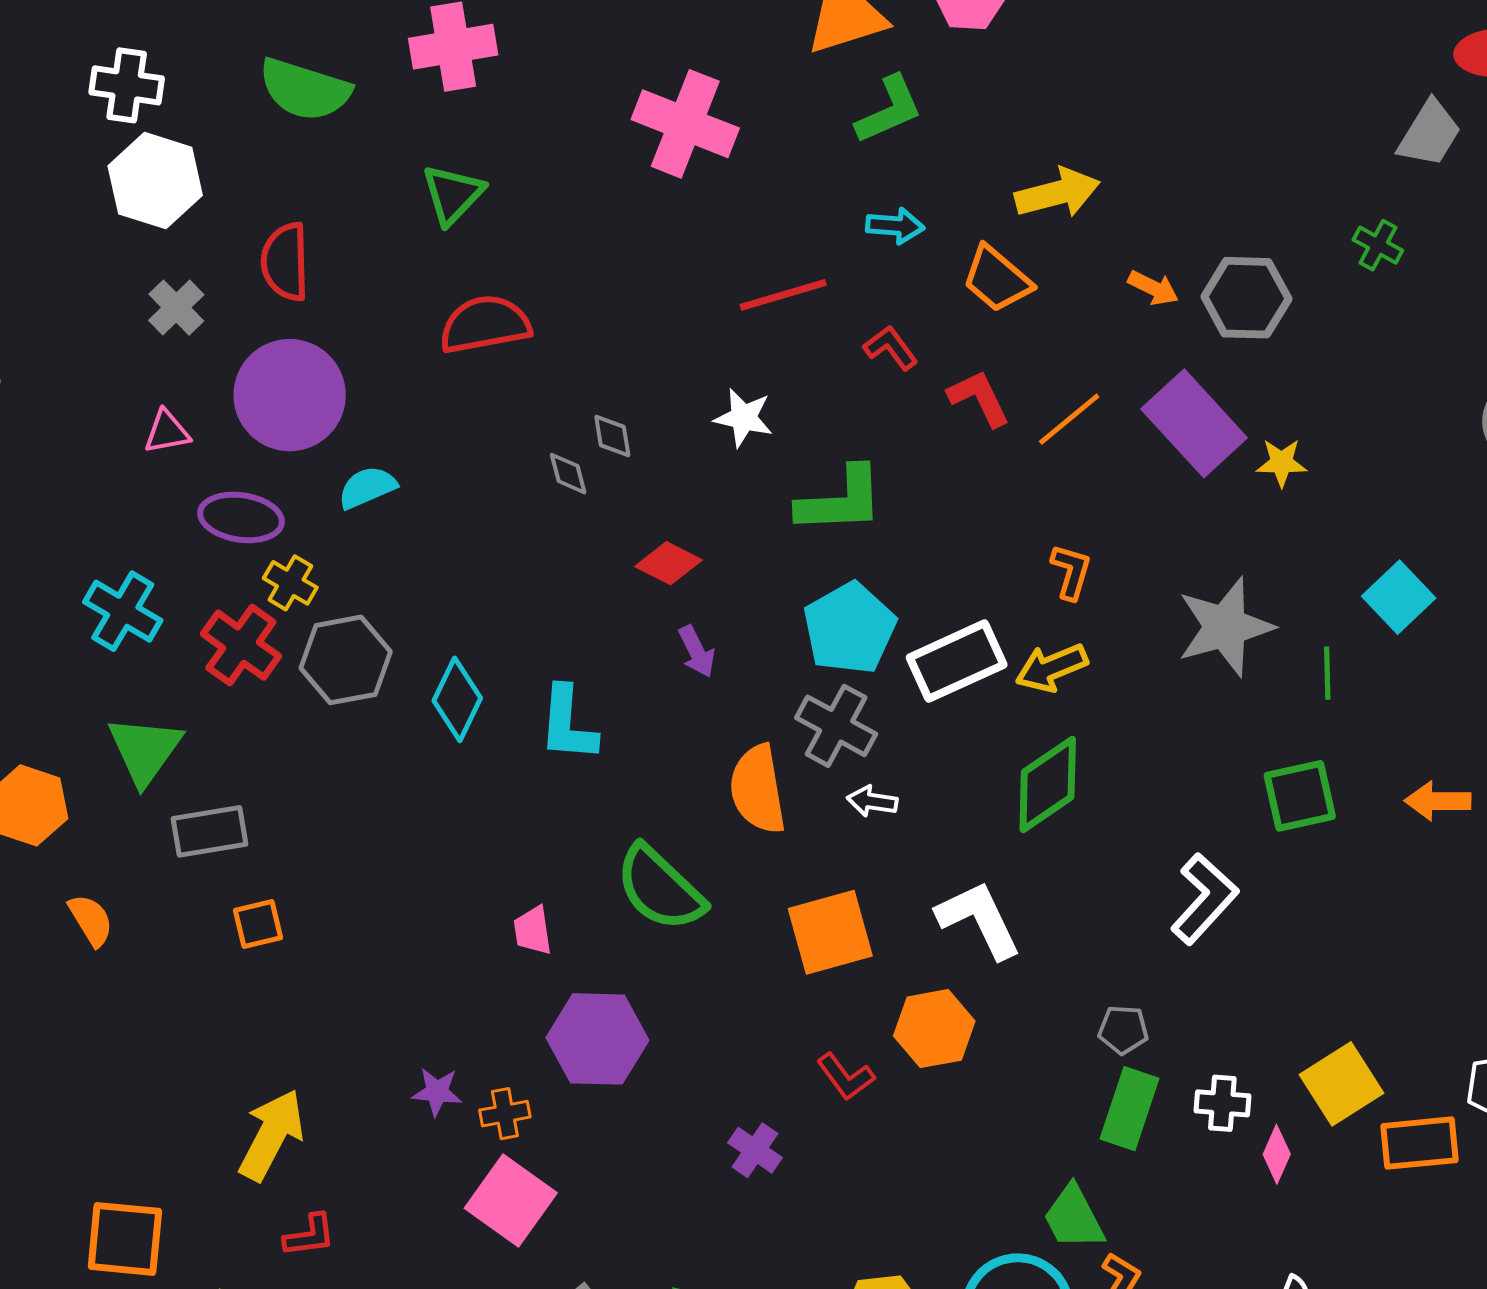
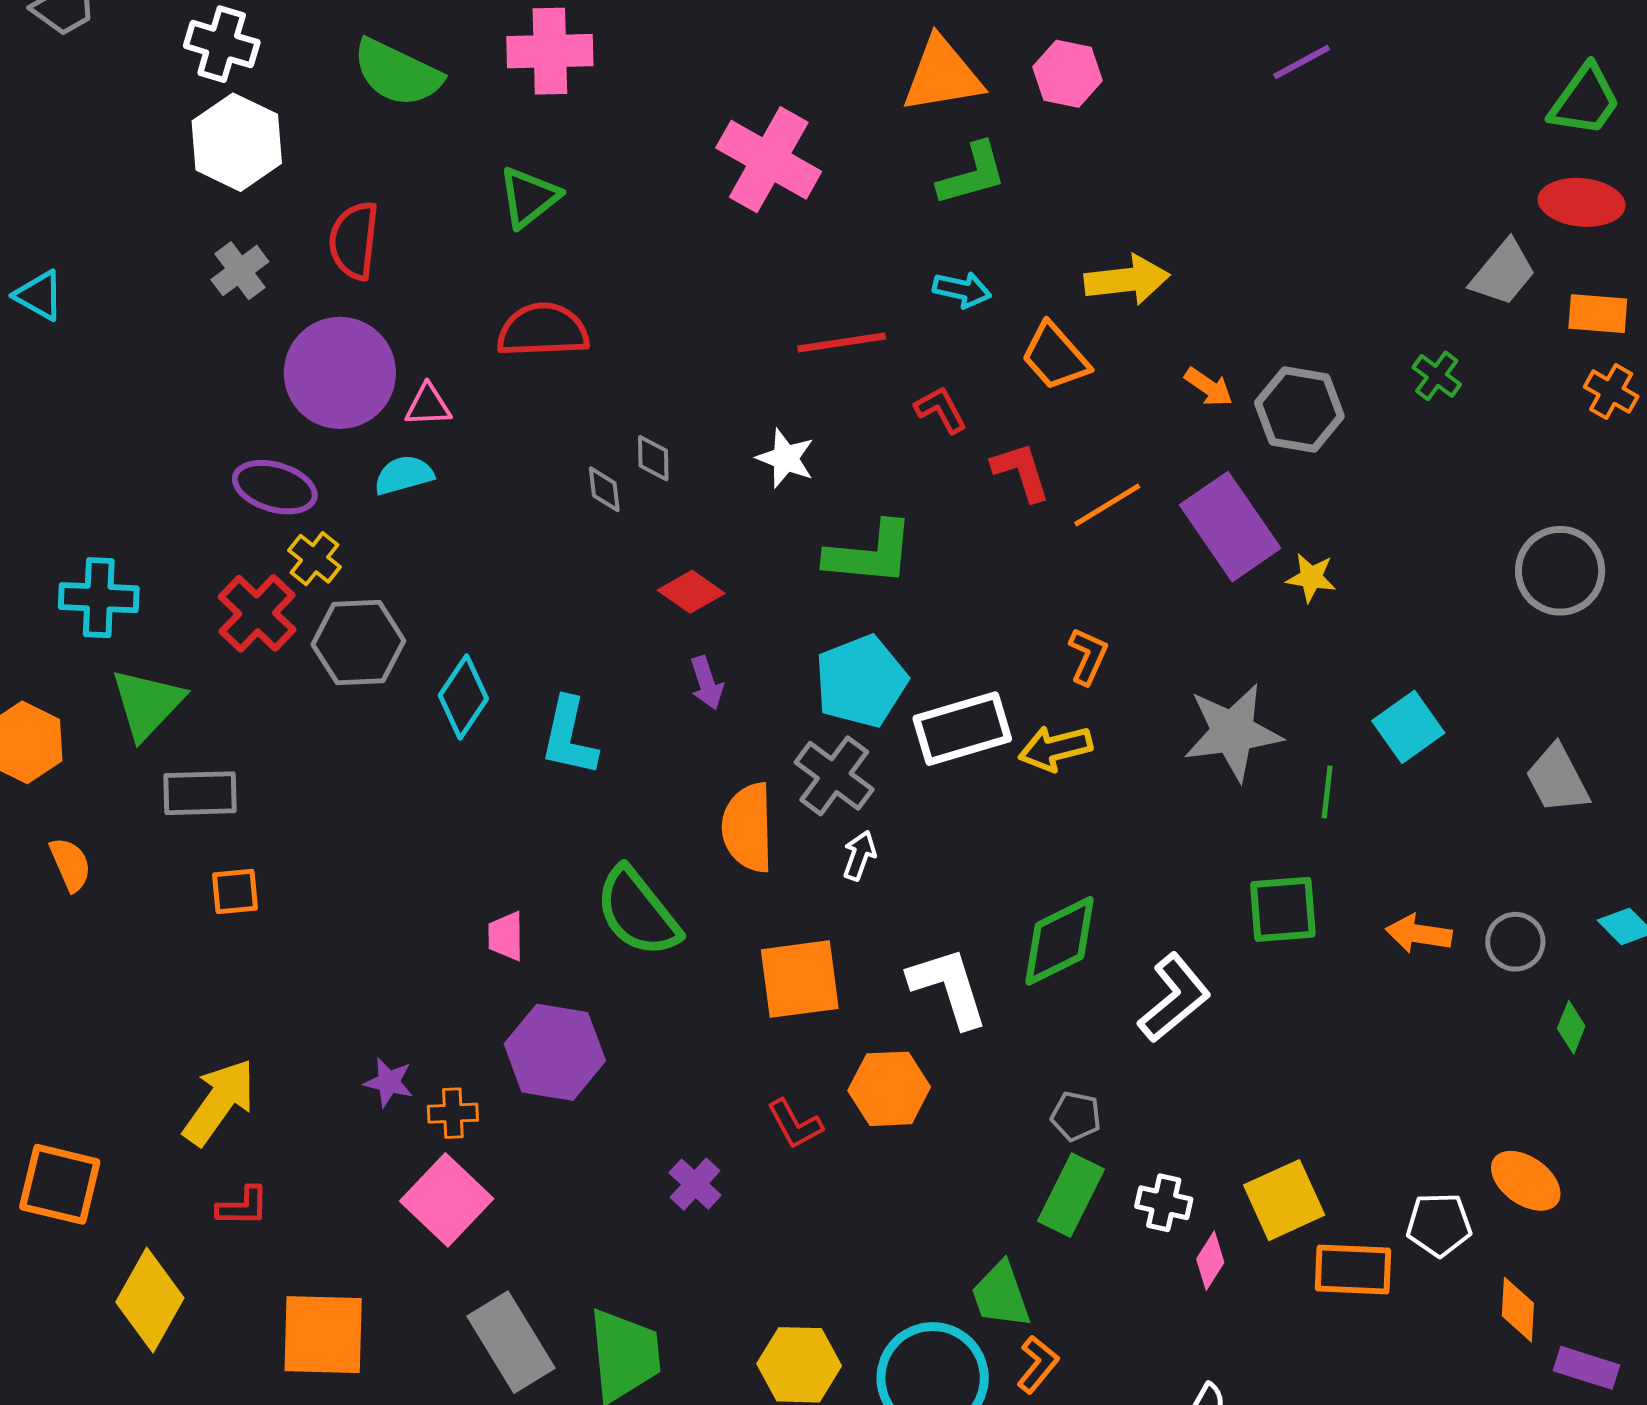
pink triangle: (167, 432) -> (428, 405), moved
cyan cross: (123, 611) -> (99, 598), moved, turned -36
green diamond: (1048, 785) -> (1060, 941), moved
white arrow: (872, 801) -> (859, 856), turned 93

